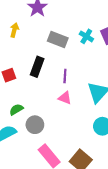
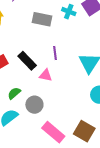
black rectangle: (37, 67) -> (27, 61), moved, turned -54
pink triangle: (65, 98) -> (46, 75), moved

